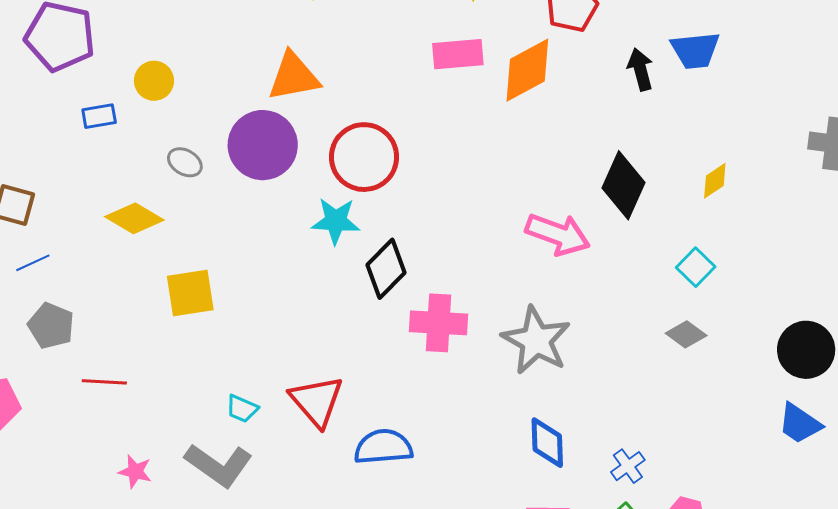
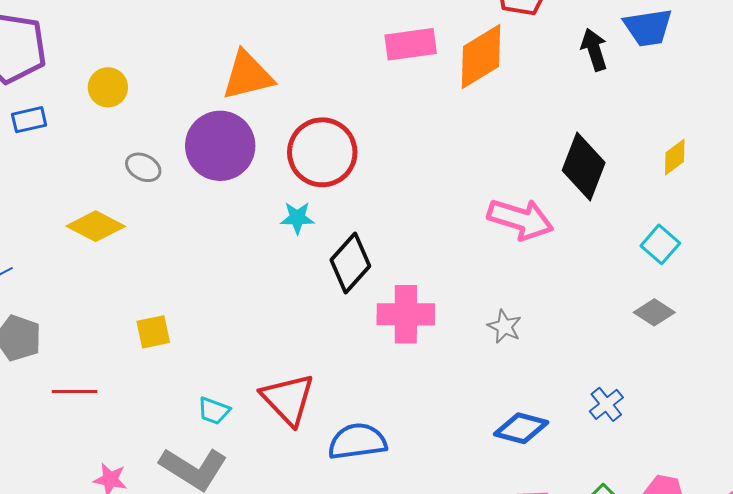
blue rectangle: (99, 116) -> (29, 120), moved
cyan star: (336, 221) -> (297, 218), size x0.7
yellow square: (190, 293) -> (153, 332), moved, size x0.7
gray star: (536, 340) -> (504, 327), size x0.5
blue diamond: (547, 443) -> (521, 428), turned -70
blue cross: (628, 466) -> (606, 404), moved

